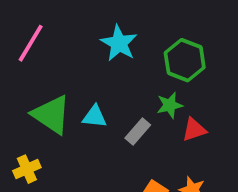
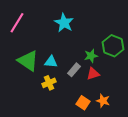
green hexagon: (185, 60) -> (113, 46), moved
red triangle: (194, 130) -> (93, 74), moved
yellow cross: (27, 169) -> (49, 83), moved

